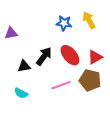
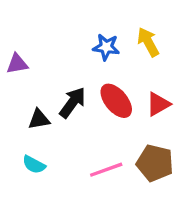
brown pentagon: (90, 80) -> (155, 163), moved
pink line: (61, 85) -> (106, 170), moved

